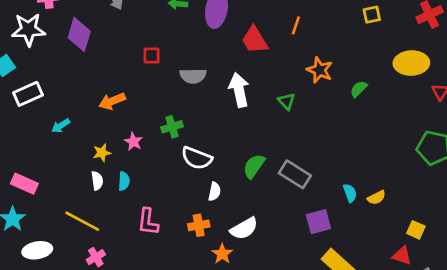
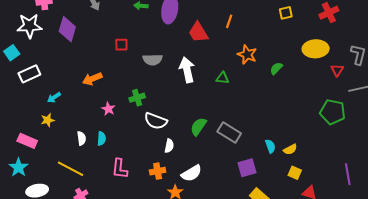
green triangle: (287, 101) -> (223, 78), turned -40
yellow star: (102, 153) -> (48, 120), moved
yellow square: (416, 230) -> (295, 173), moved

